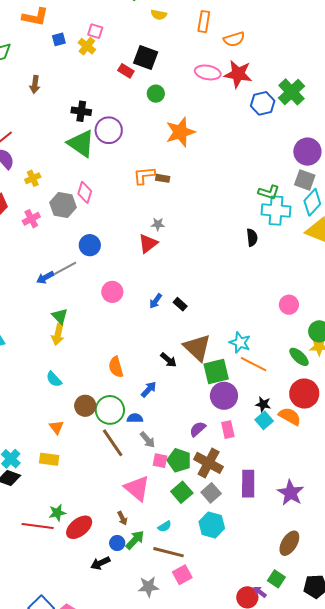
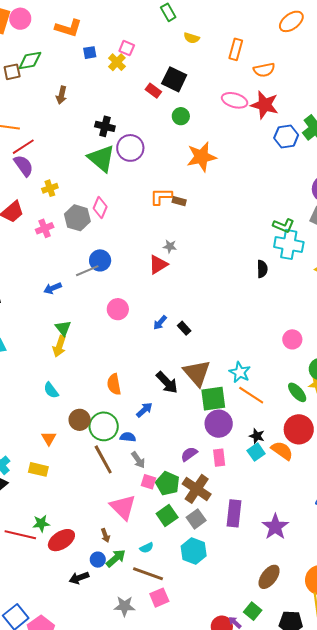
gray line: (65, 268) -> (87, 271), moved
black arrow: (168, 360) -> (167, 382), size x1.4

